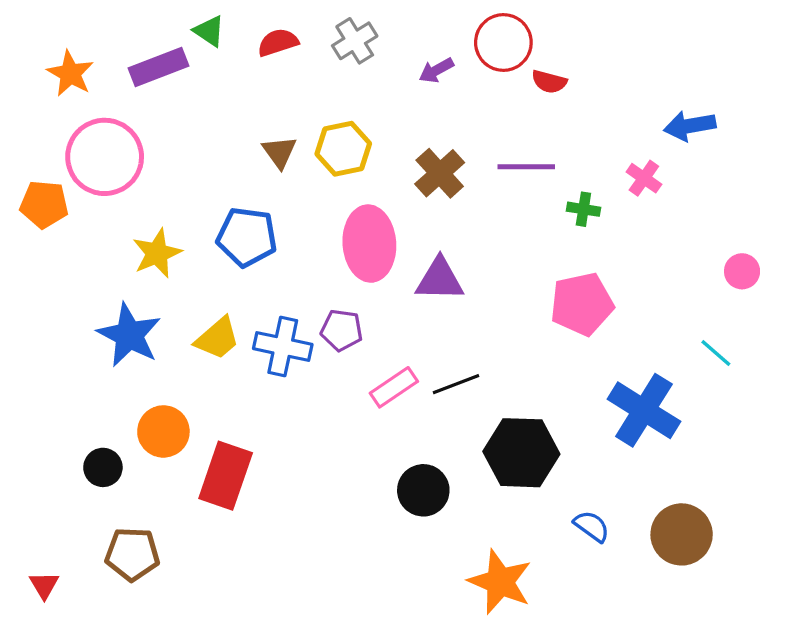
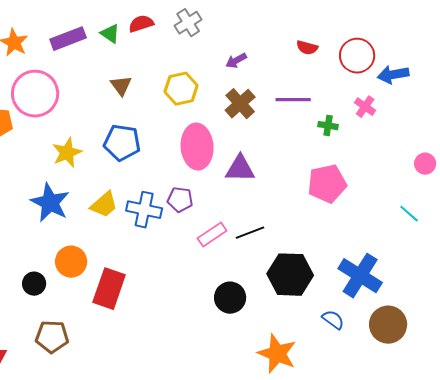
green triangle: (209, 31) -> (110, 34), moved
red circle: (503, 42) -> (357, 56), moved
purple arrow: (436, 70) -> (236, 61), moved
brown triangle: (279, 152) -> (121, 86), moved
blue cross: (644, 410) -> (360, 276), moved

